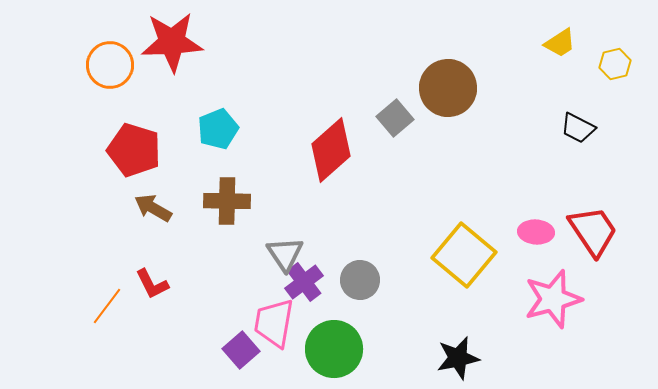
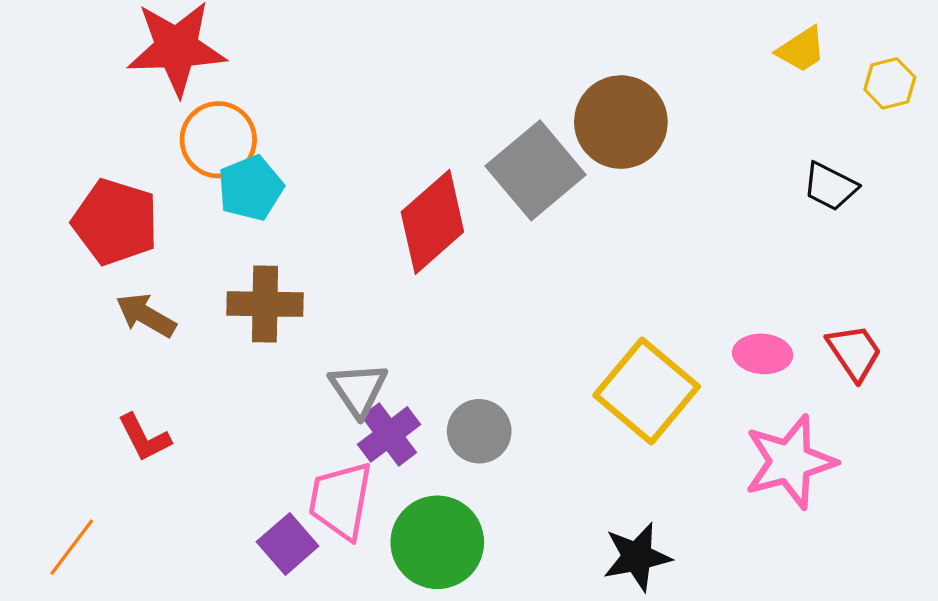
orange circle: (110, 65) -> (218, 140), moved
gray square: (395, 118) -> (536, 170), size x1.6
red trapezoid: (593, 231) -> (854, 352), size x0.7
orange line: (107, 306) -> (72, 547), moved

